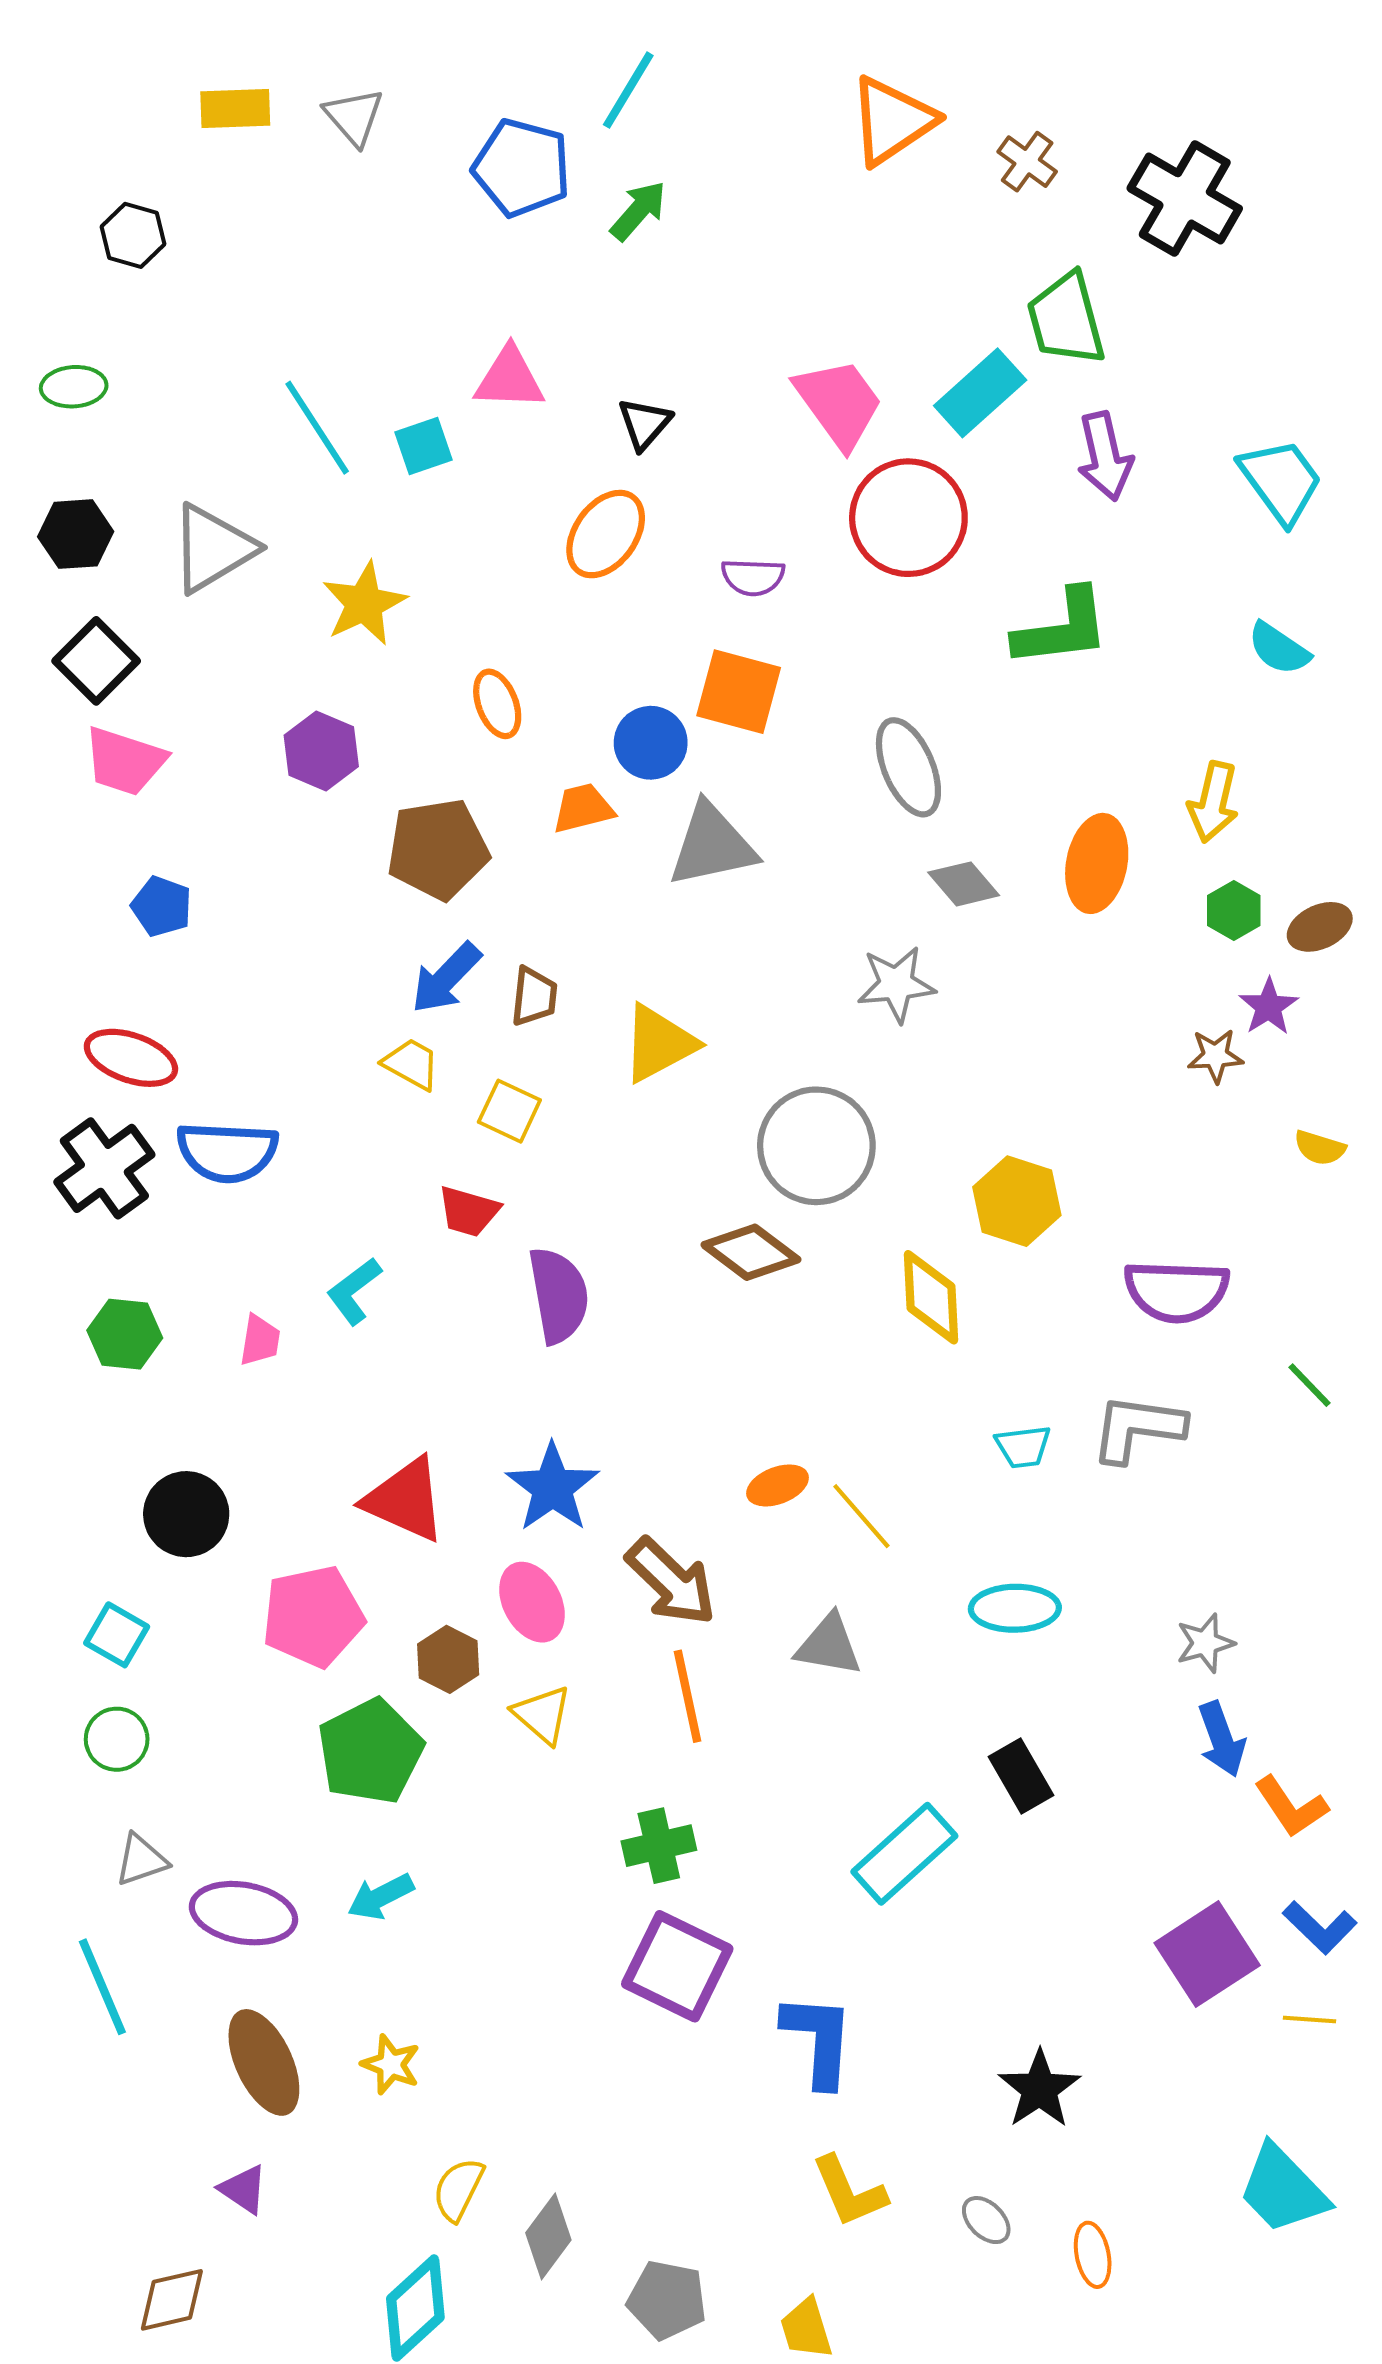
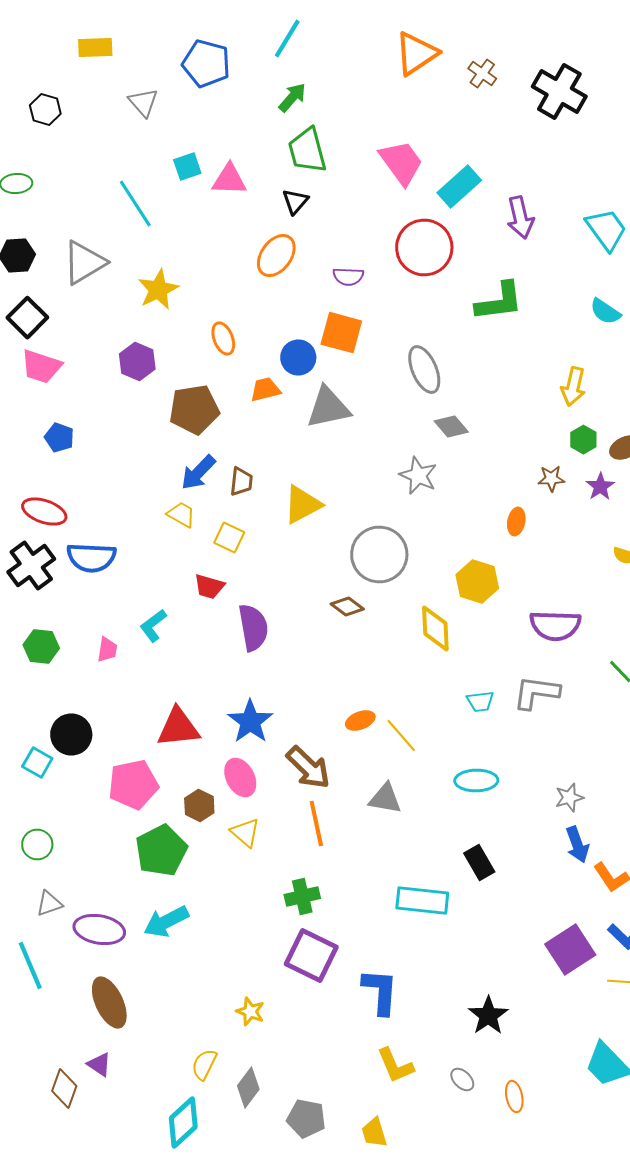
gray triangle: (354, 117) -> (143, 102), moved
blue pentagon: (522, 168) -> (206, 64), moved
green trapezoid: (1066, 319) -> (307, 150), moved
pink trapezoid: (839, 403) -> (401, 162), moved
cyan square: (424, 446) -> (187, 166), moved
orange ellipse: (1097, 863) -> (516, 522), moved, size x0.6
gray star: (896, 984) -> (418, 476), turned 30
brown star: (1215, 1056) -> (551, 478), moved
brown diamond: (751, 1252) -> (347, 606), size x0.7
red triangle: (405, 1500) -> (178, 728), turned -30
cyan square: (117, 1635) -> (37, 762), moved
cyan rectangle: (904, 1854) -> (422, 900), turned 48
cyan arrow: (381, 1897) -> (166, 922), size x1.4
yellow star: (391, 2065) -> (250, 1012), moved
brown diamond: (172, 2300) -> (64, 1088), moved, turned -57

